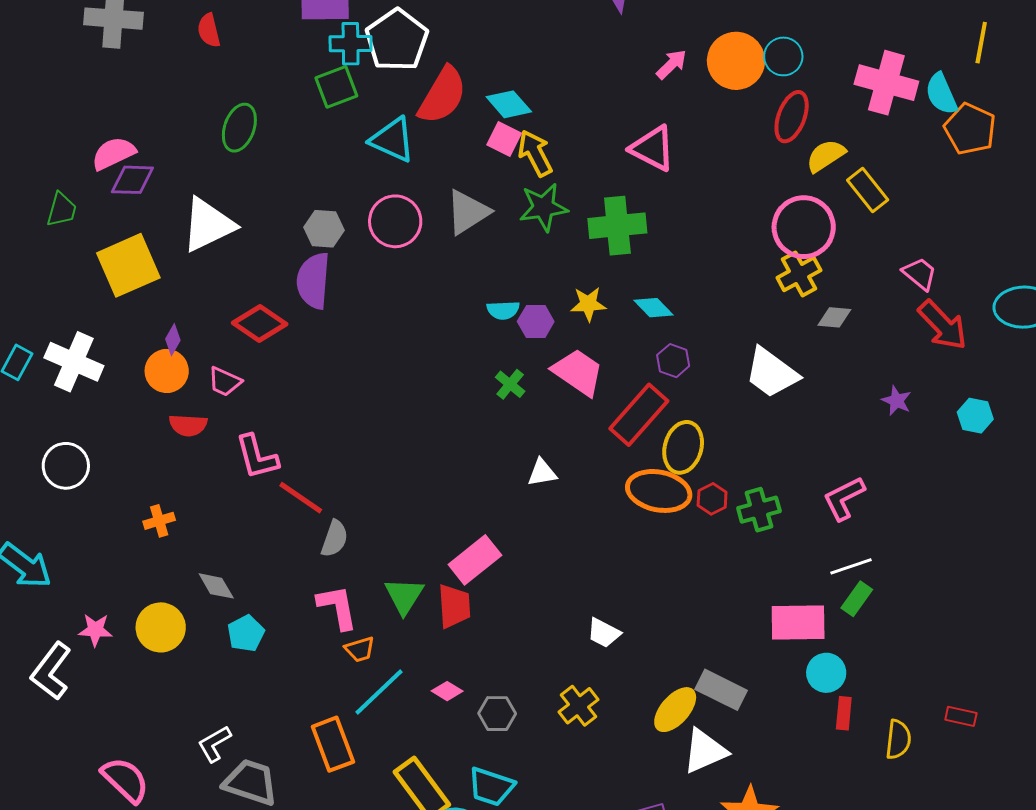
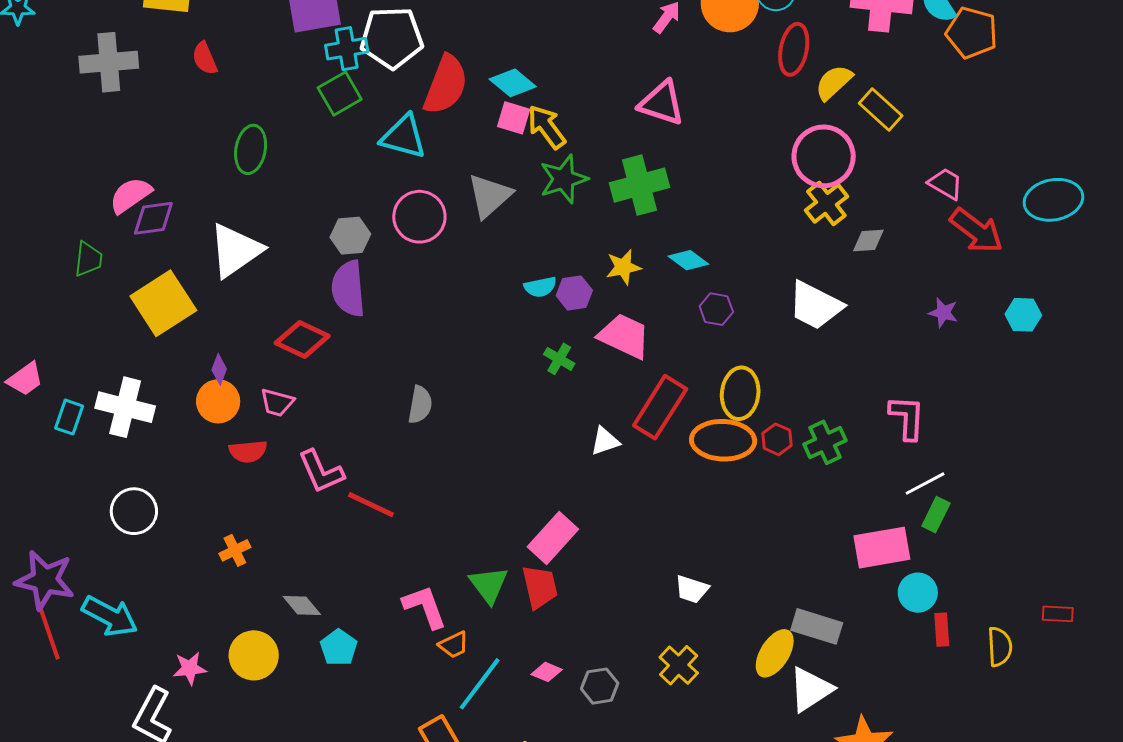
white pentagon: (397, 40) -> (392, 38), turned -30
red rectangle: (639, 415) -> (660, 407), moved
pink L-shape: (844, 498) -> (907, 418), turned 129
gray semicircle: (335, 539) -> (420, 405), moved

